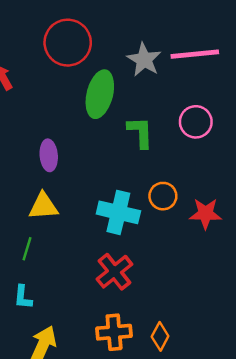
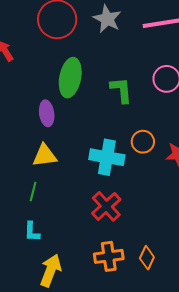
gray star: (144, 60) -> (107, 19), moved
green ellipse: (100, 94) -> (70, 78), moved

